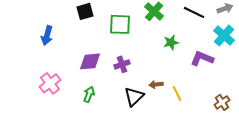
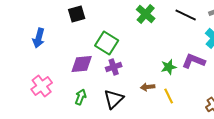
green square: (120, 24) -> (107, 43), moved, turned 30
green star: (171, 42) -> (169, 67), moved
black triangle: (134, 96) -> (114, 99), moved

